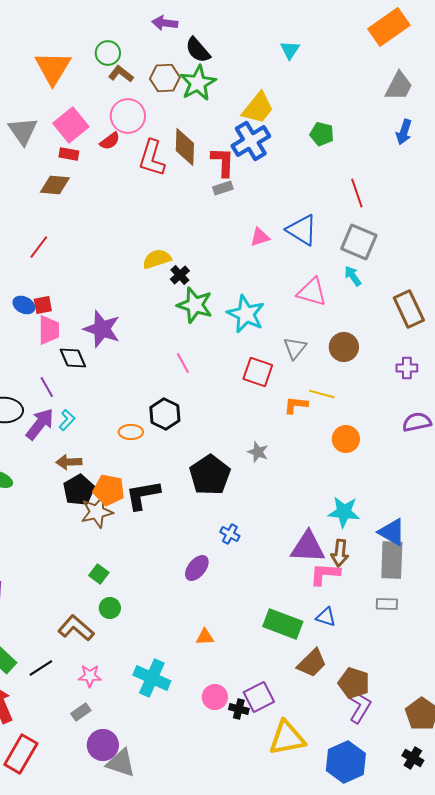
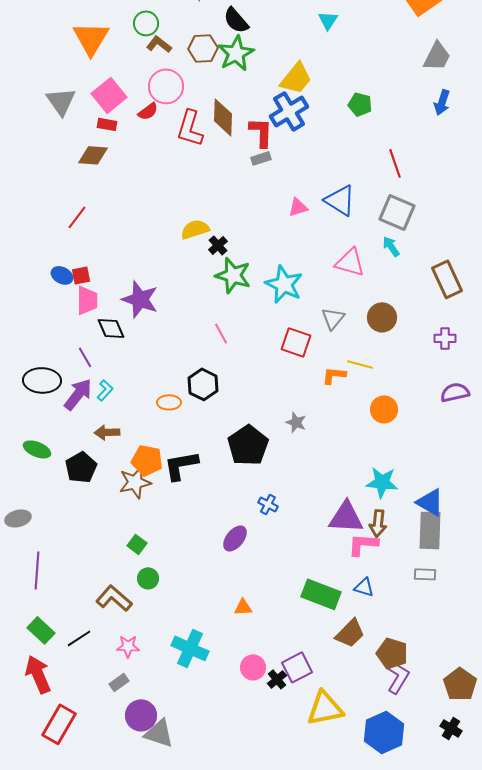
black pentagon: (79, 490) -> (81, 467), moved
black cross: (239, 709) -> (277, 679), turned 36

